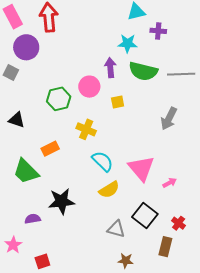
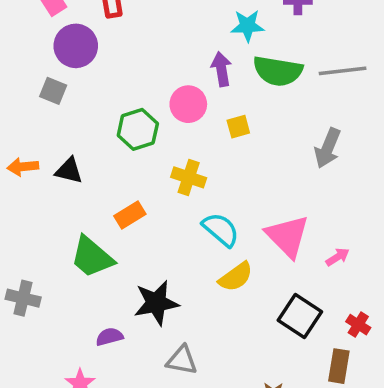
gray triangle: (116, 229) -> (182, 360), moved

